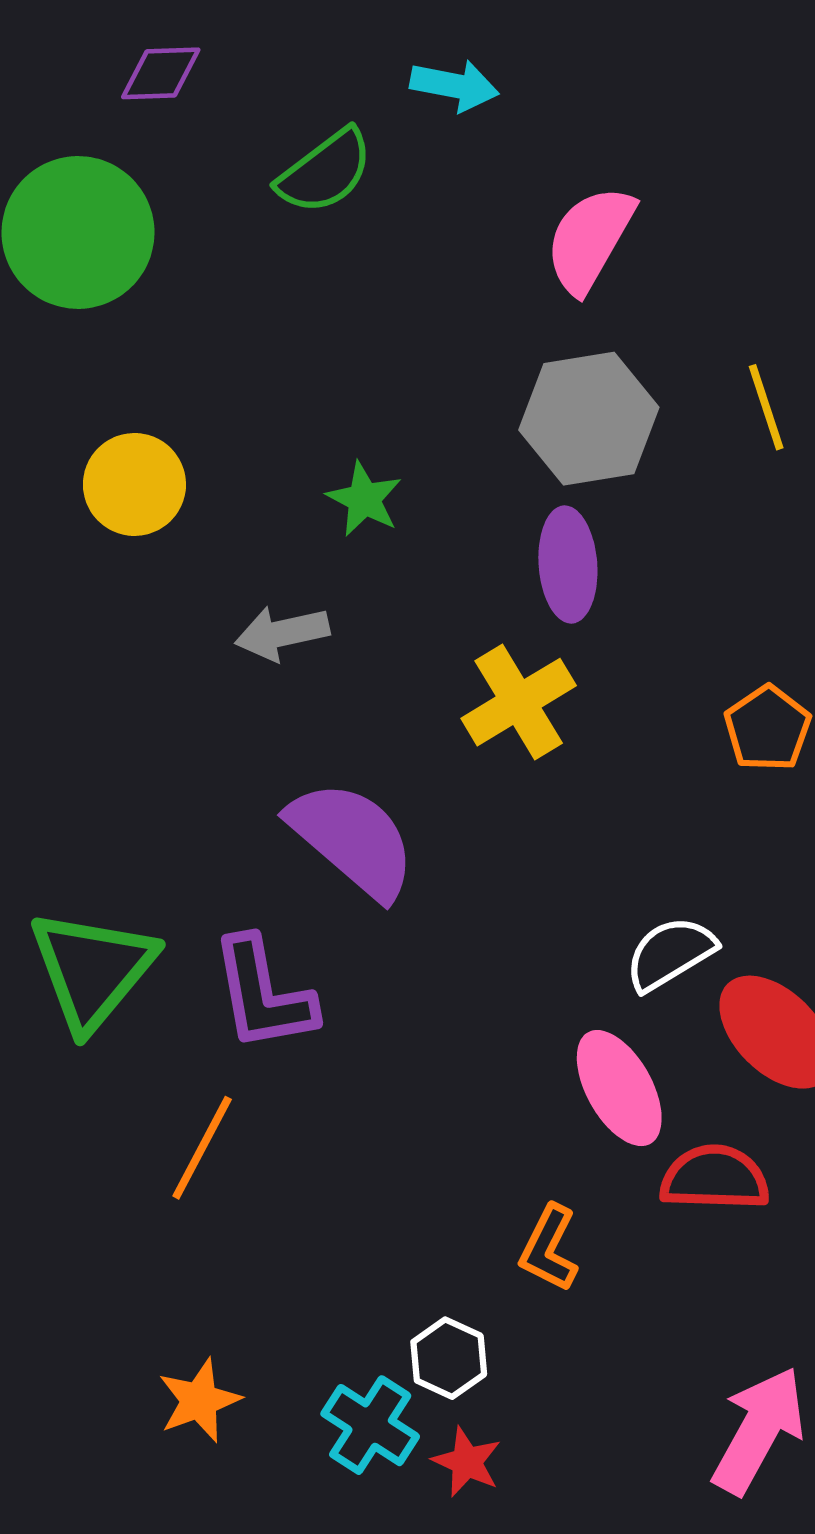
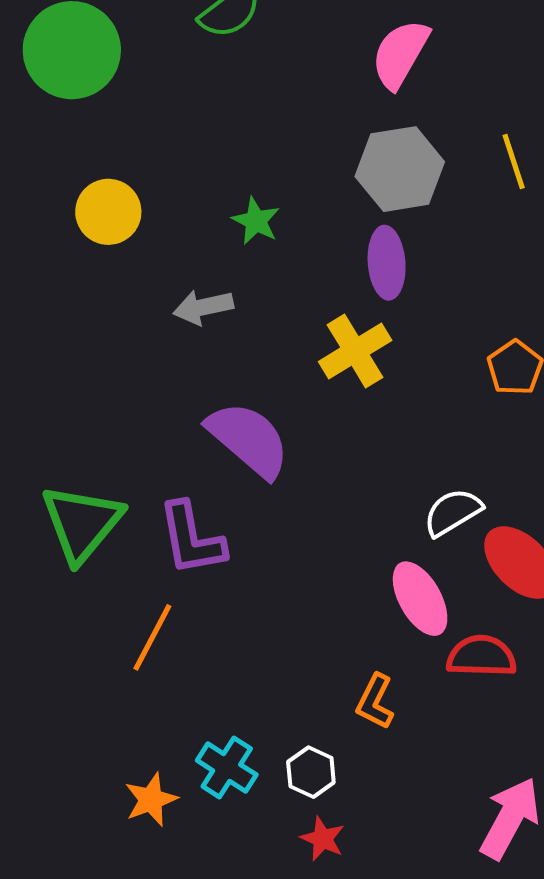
cyan cross: (370, 1425) -> (227, 768), moved

